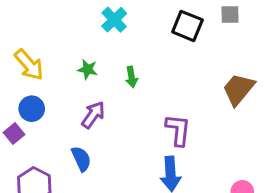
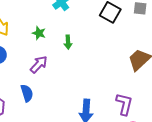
purple L-shape: (178, 130) -> (124, 104), moved

